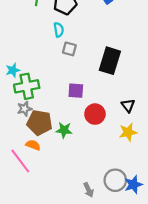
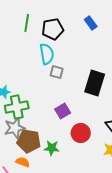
cyan semicircle: (59, 30) -> (47, 54), size x1.5
purple square: (76, 91) -> (63, 111), turned -35
gray star: (25, 109) -> (15, 128), size x1.5

